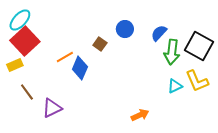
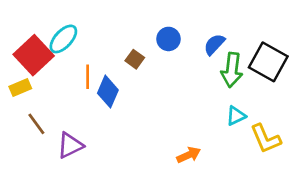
cyan ellipse: (20, 20) -> (63, 39), moved
orange line: (65, 57) -> (88, 77), turned -60
yellow L-shape: (197, 81) -> (266, 139), moved

